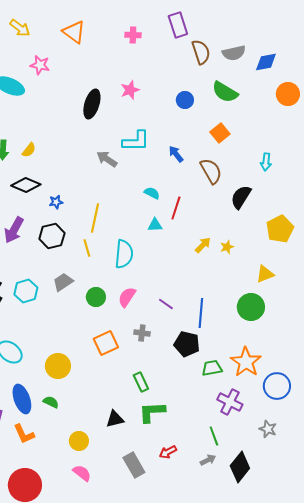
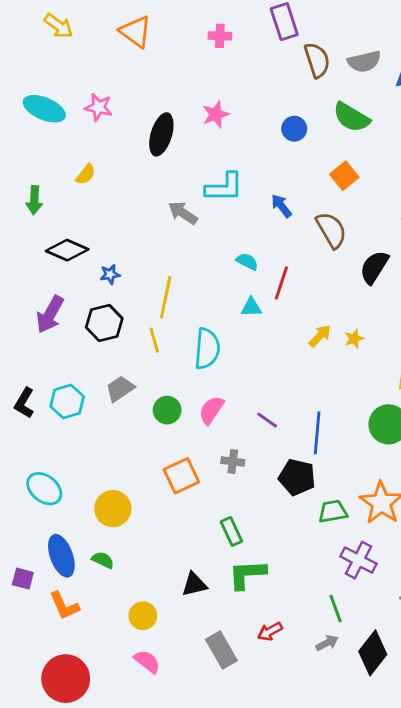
pink star: (40, 65) -> (99, 107), moved
yellow semicircle: (29, 150) -> (86, 174), moved

